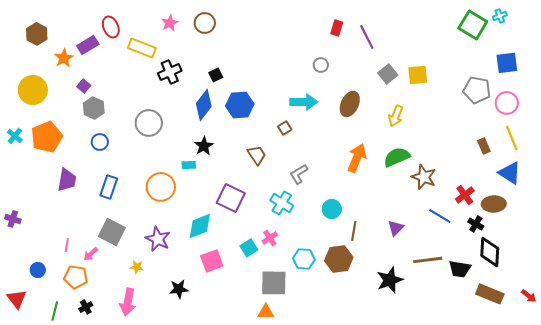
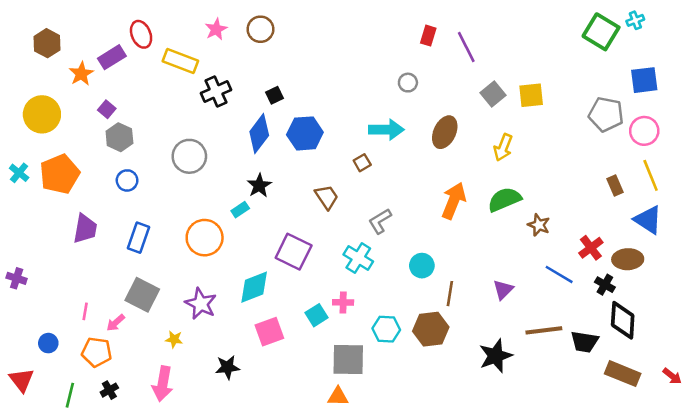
cyan rectangle: (189, 165) -> (240, 210), turned -32
brown star: (424, 177) -> (539, 225), size x0.7
pink cross: (270, 238) -> (343, 302), turned 35

